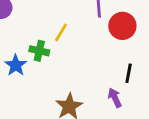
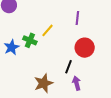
red circle: (122, 26) -> (85, 48), moved
black line: (129, 73) -> (68, 67), moved

